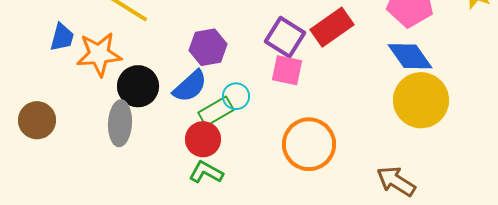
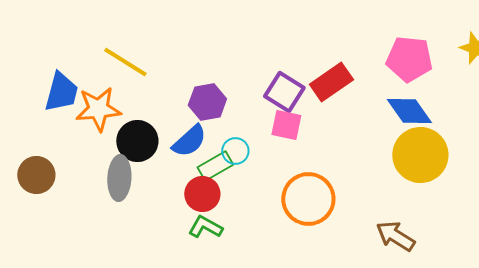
blue trapezoid: (62, 37) -> (61, 92), size x1.4

